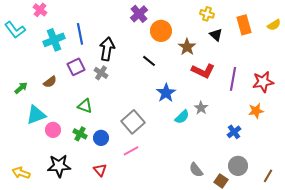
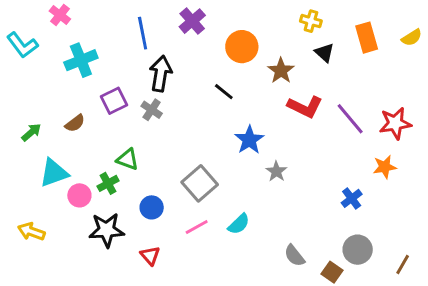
purple cross: (139, 14) -> (192, 21), moved
blue line: (80, 34) -> (143, 33), moved
purple line: (233, 79) -> (350, 119), turned -50
gray star: (201, 108) -> (276, 171), moved
cyan semicircle: (182, 117) -> (239, 224), moved
green cross: (80, 134) -> (108, 183), moved, turned 32
black star: (59, 166) -> (107, 230), moved
yellow arrow: (21, 173) -> (31, 232), moved

